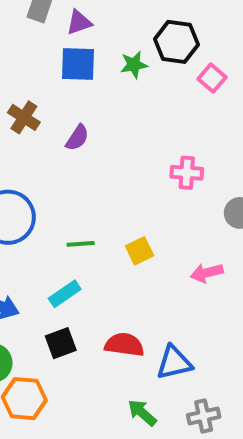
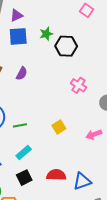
black hexagon: (176, 42) -> (66, 46), moved
pink square: (212, 78) -> (87, 10), moved
pink cross: (187, 173) -> (79, 85), turned 35
green line: (81, 244) -> (20, 125), moved

